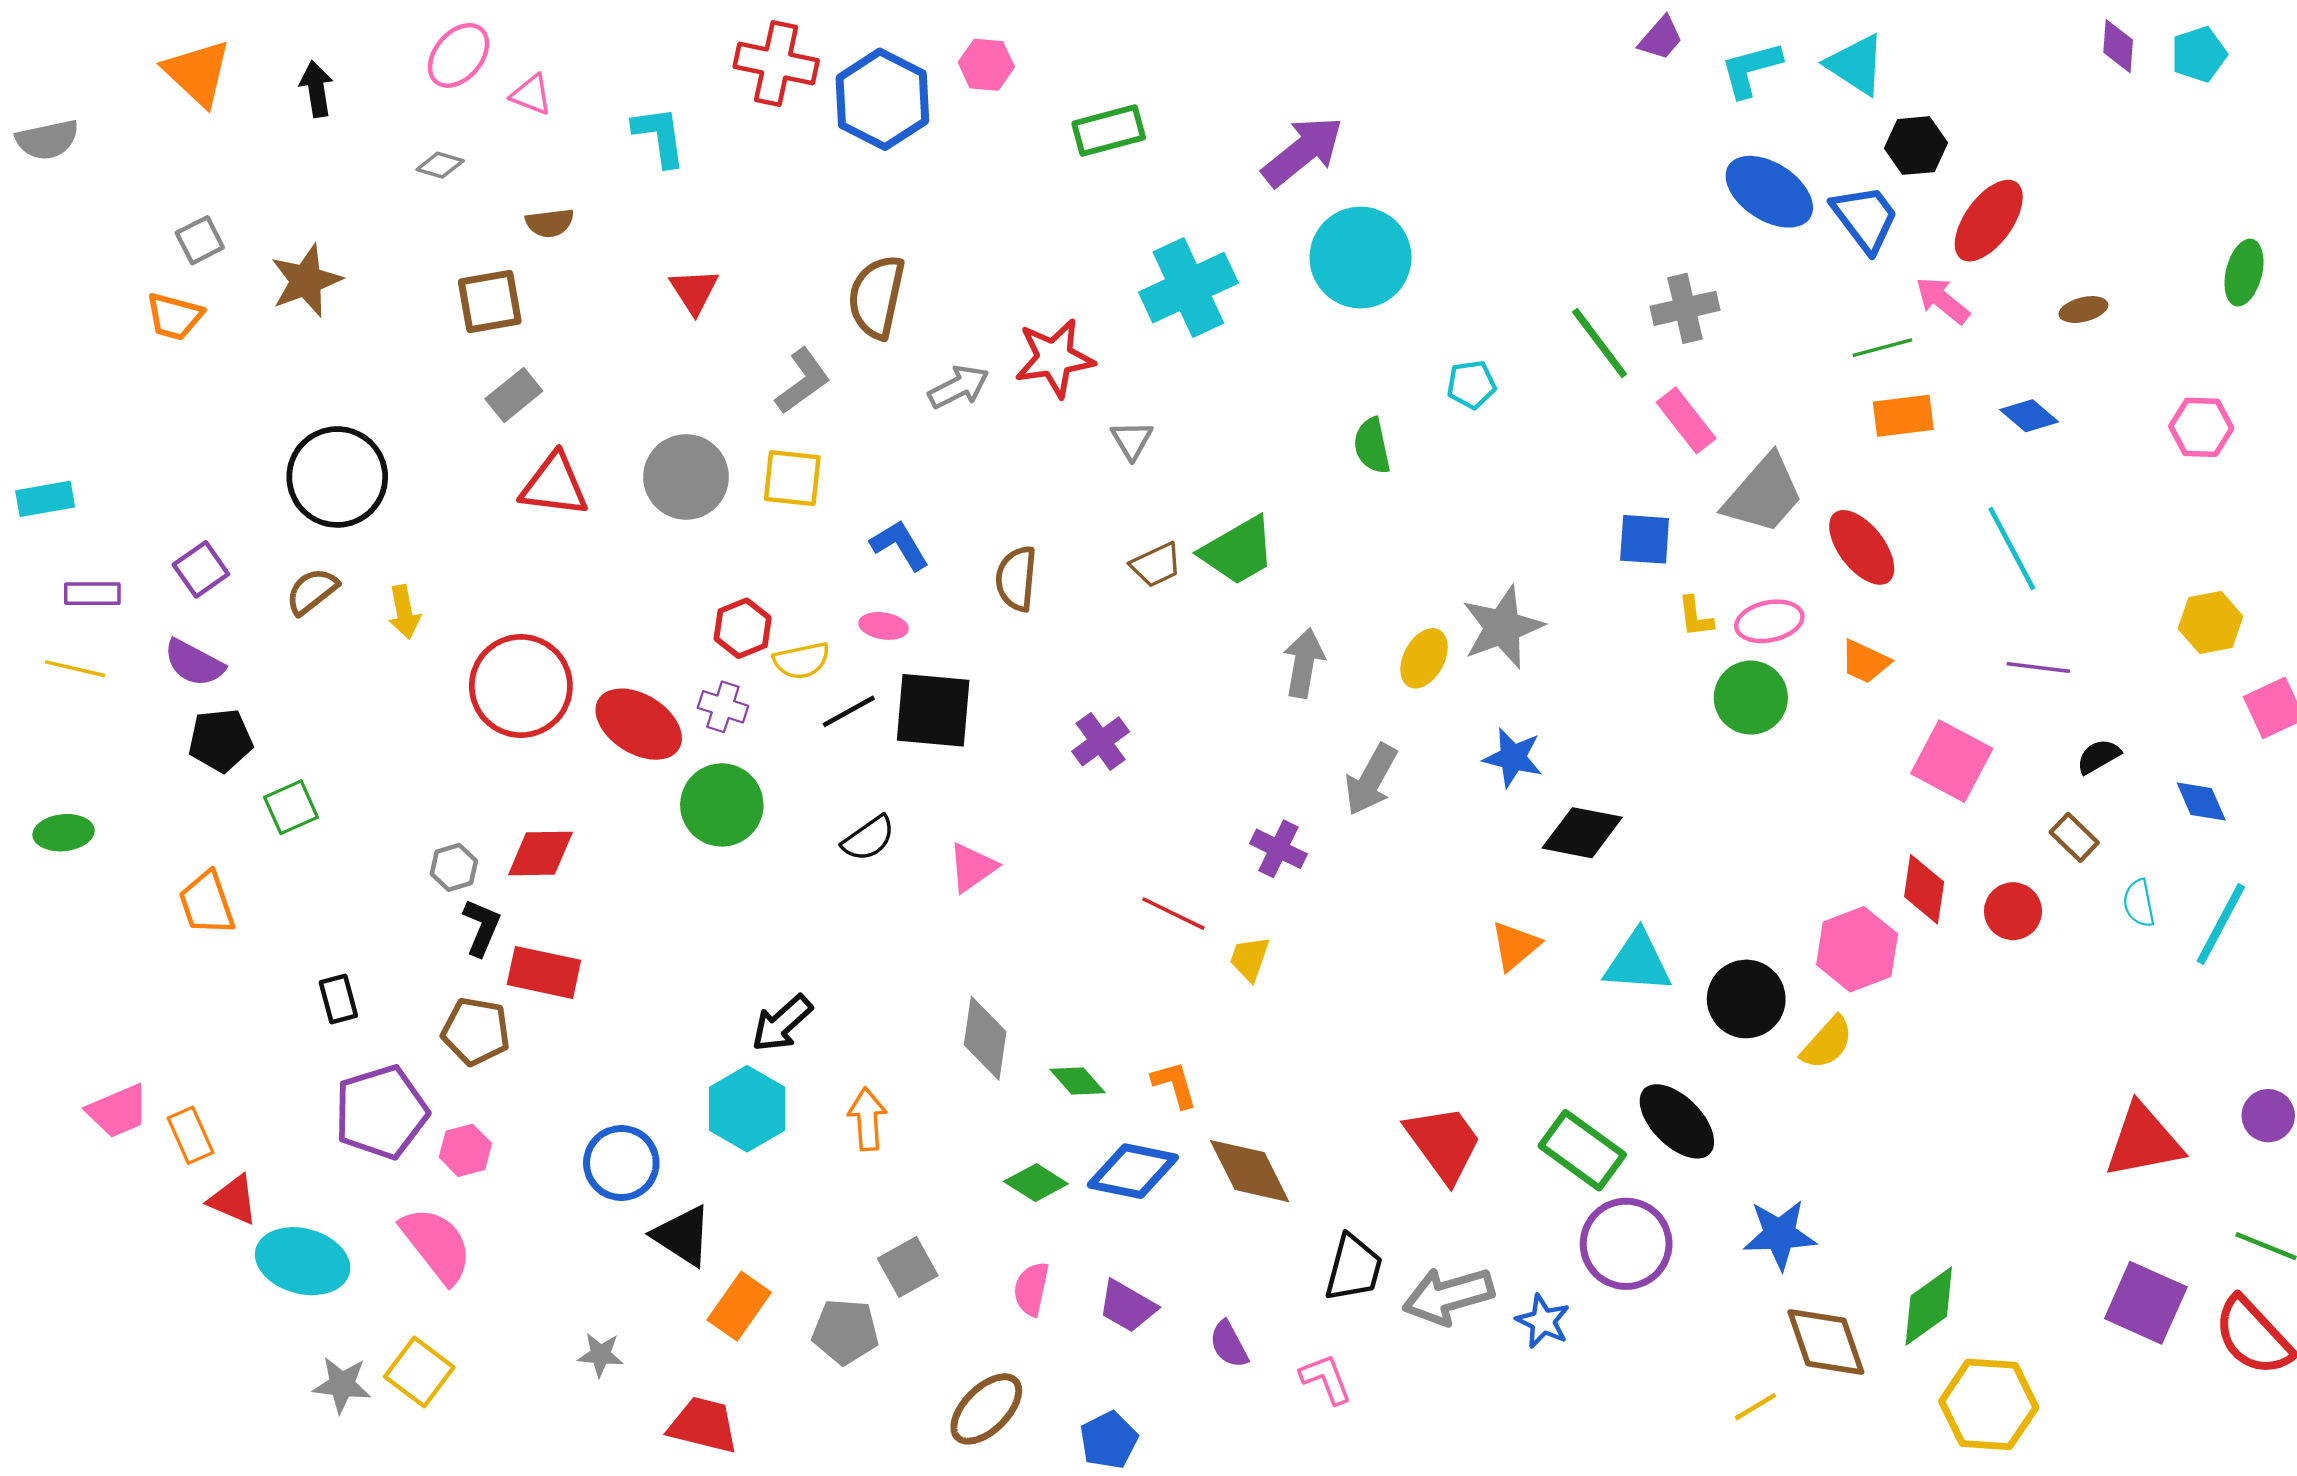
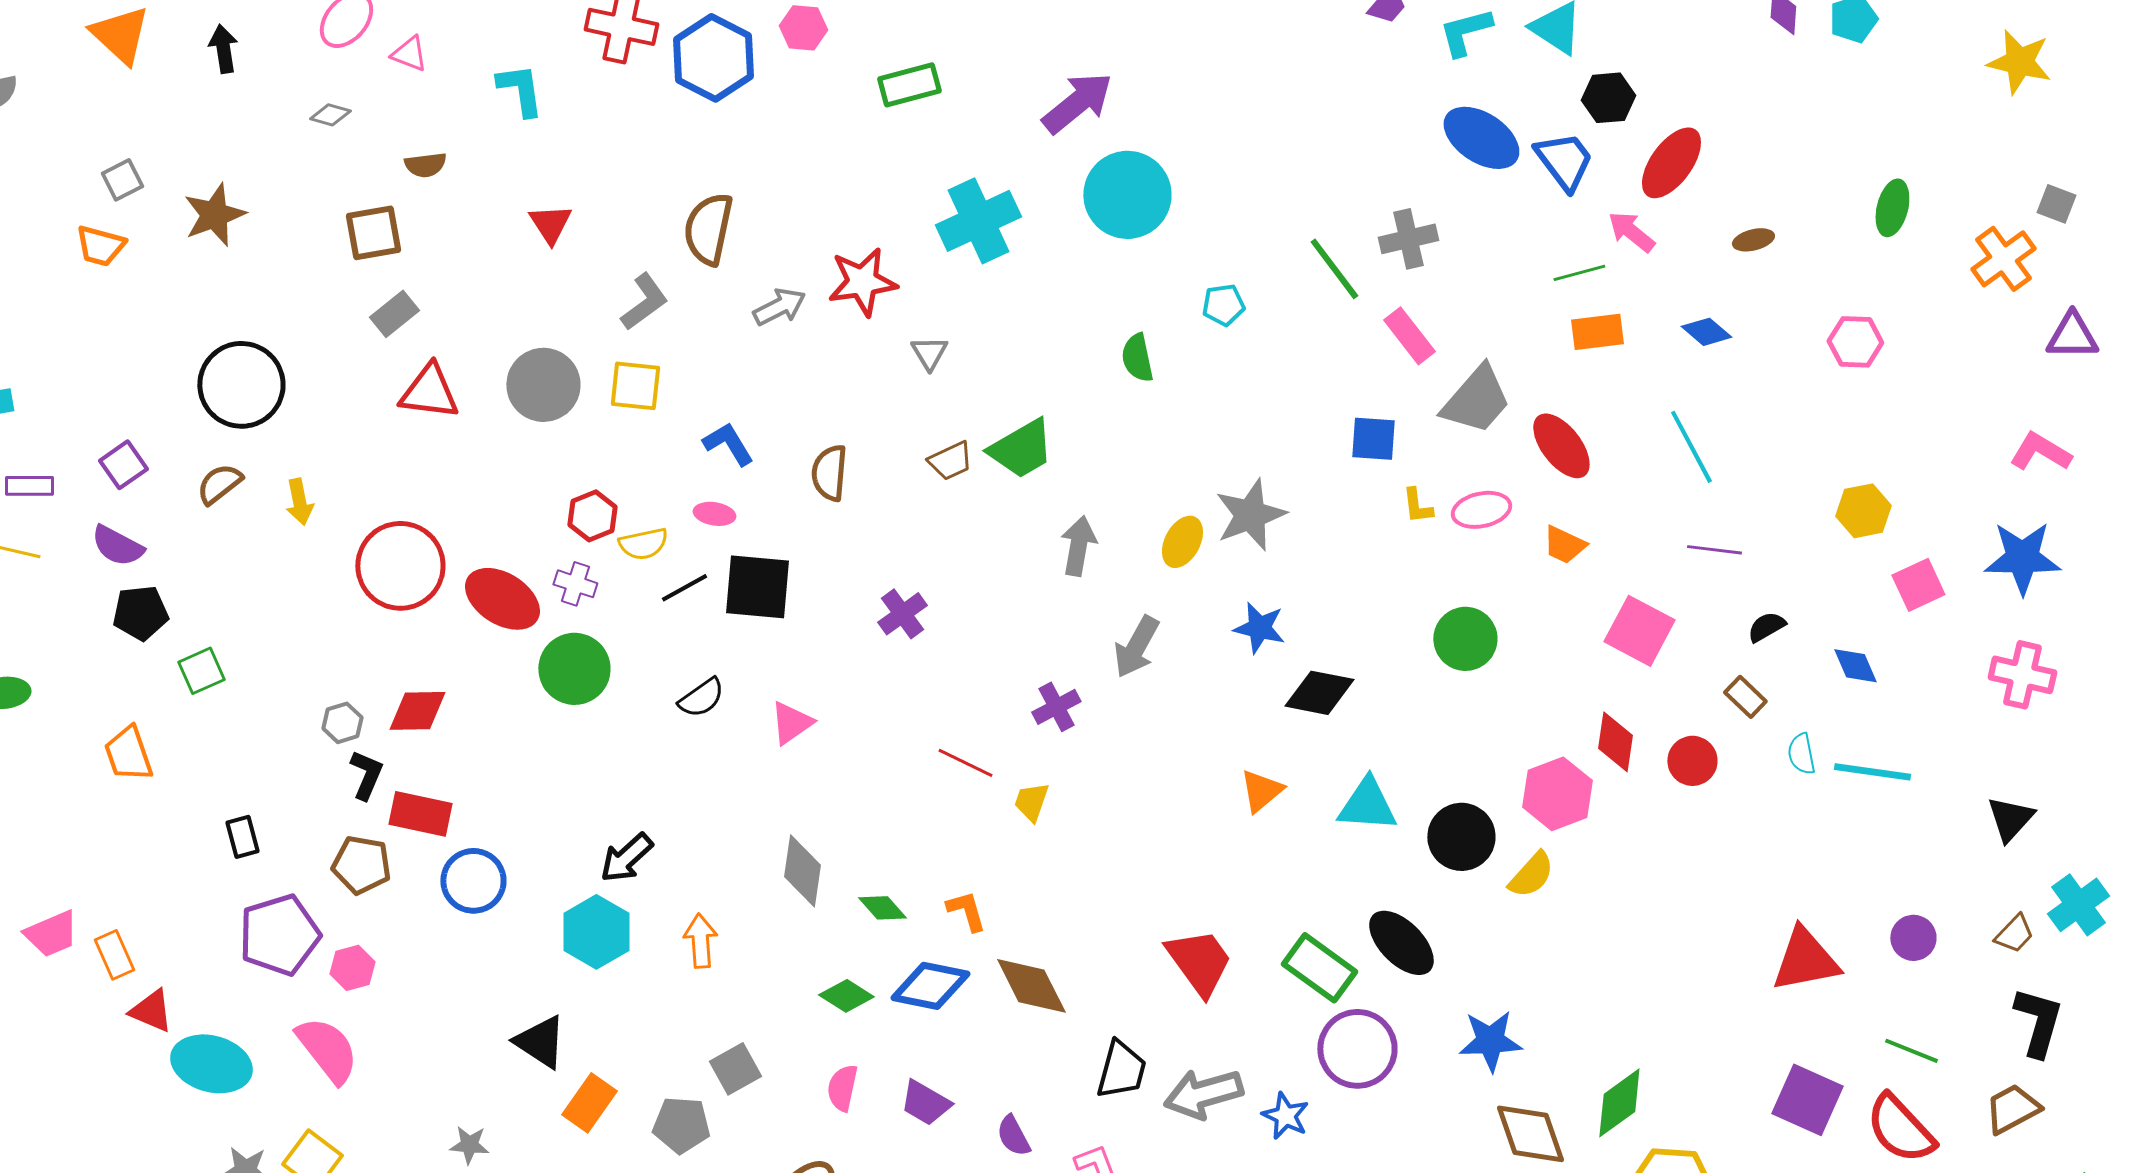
green circle: (1751, 698) -> (1465, 639), moved
purple cross: (1278, 849) -> (1056, 707), turned 36
cyan line: (2221, 924) -> (1872, 772), turned 70
blue circle: (621, 1163) -> (473, 881), moved

